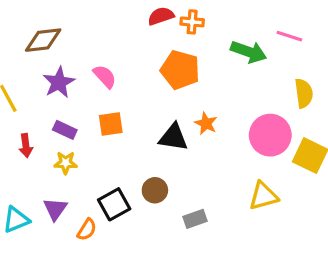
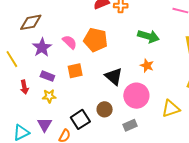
green arrow: (249, 52) -> (148, 36), moved
orange pentagon: (180, 70) -> (96, 40), moved
orange star: (206, 123) -> (147, 66), moved
pink circle: (270, 135) -> (136, 96), moved
black triangle: (173, 137) -> (114, 76), turned 36

